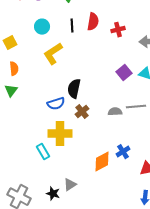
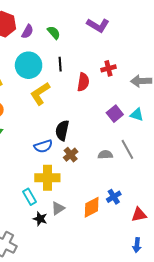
red semicircle: (93, 22) -> (83, 82), moved
cyan circle: (42, 27) -> (29, 65), size x1.6
gray line: (136, 107) -> (127, 149), turned 66
gray triangle: (70, 185) -> (58, 208), moved
black star: (53, 194) -> (40, 219), moved

